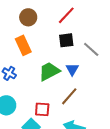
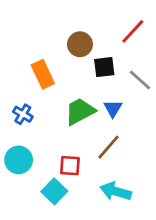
red line: (66, 15) -> (133, 31), moved
brown circle: (28, 17) -> (80, 44), moved

